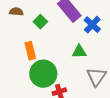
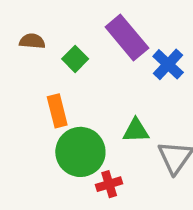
green triangle: (79, 52) -> (136, 130), moved

